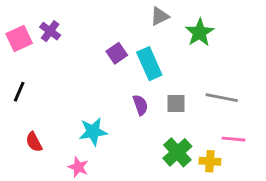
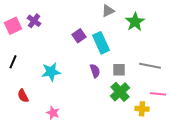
cyan star: (93, 132) -> (51, 72), moved
green cross: (177, 152) -> (120, 92), moved

